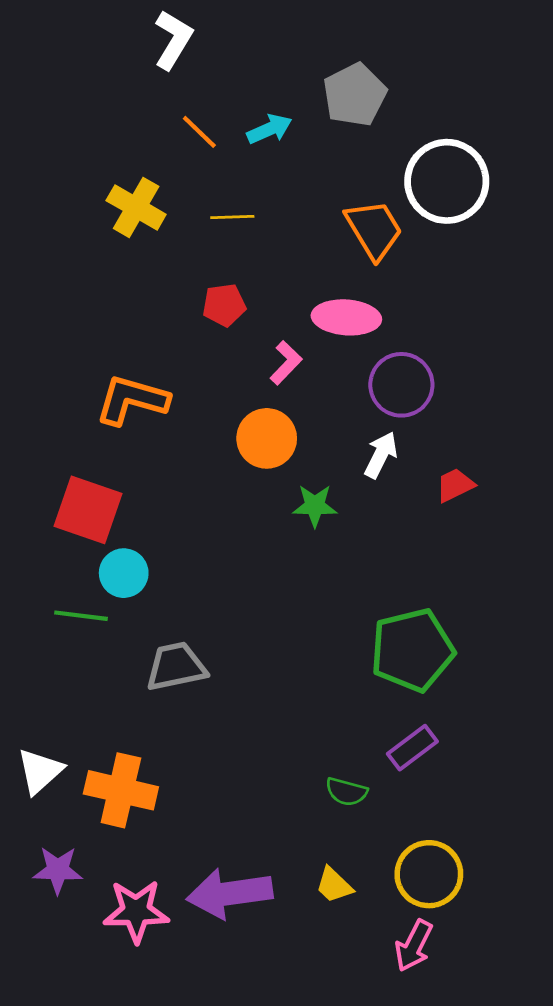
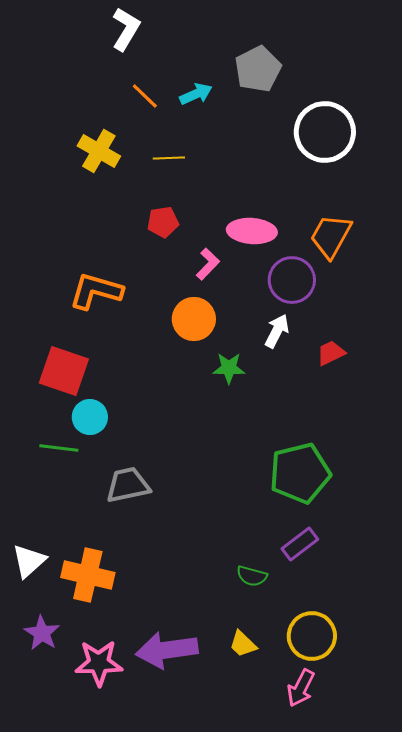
orange trapezoid: (374, 229) -> (331, 236), moved, turned -120
purple star: (58, 870) -> (42, 633), turned 30

